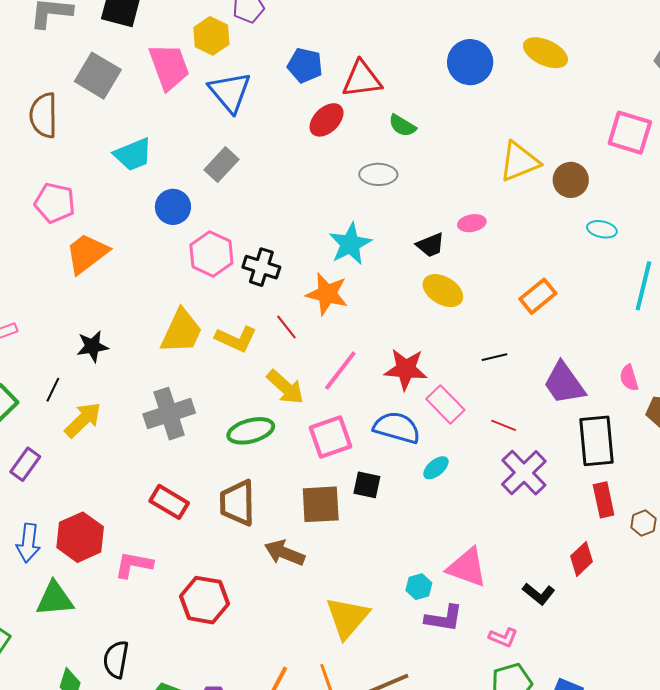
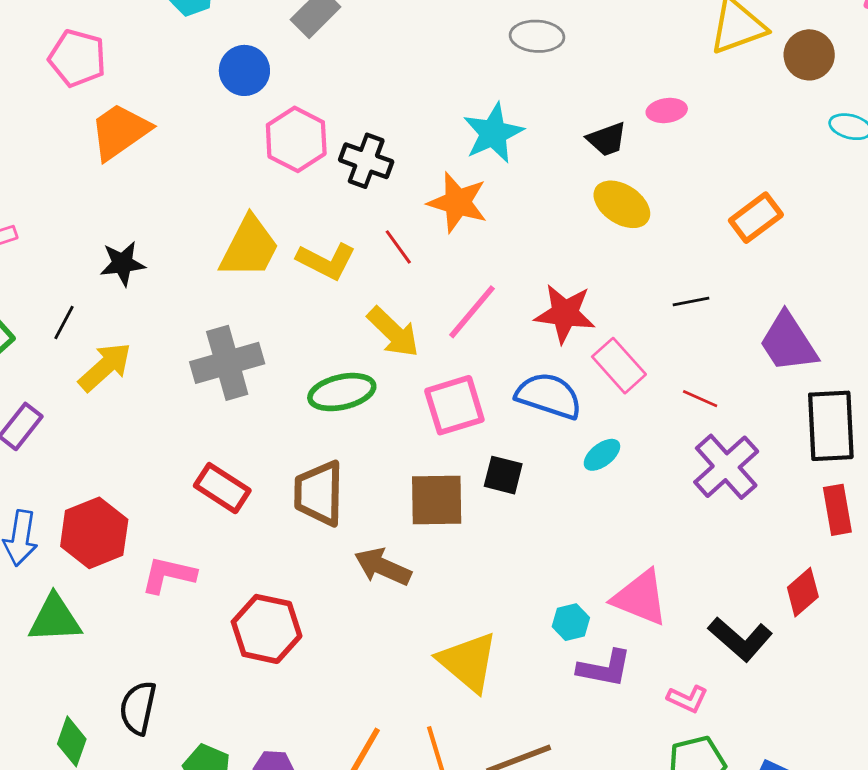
black L-shape: (539, 594) -> (740, 639), size x1.4
yellow triangle: (347, 618) -> (468, 662), turned -33

